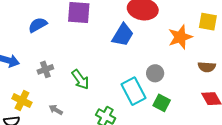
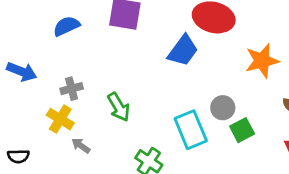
yellow cross: (22, 101) -> (60, 119), moved
green square: (162, 103) -> (242, 130), moved, turned 30

